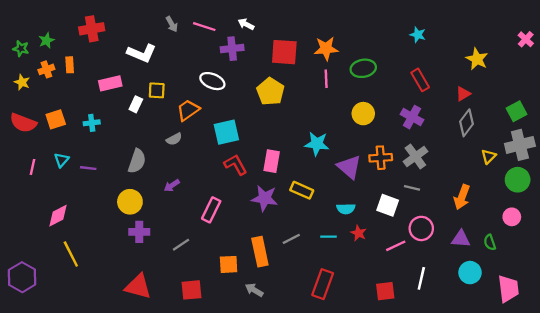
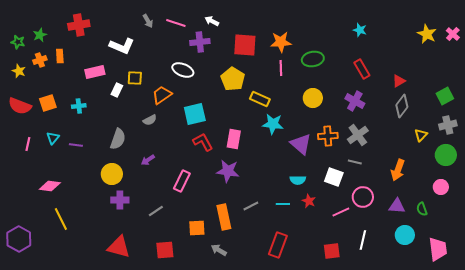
yellow star: (477, 59) -> (427, 34), moved
gray cross: (520, 145) -> (448, 125), size x0.7
yellow rectangle: (302, 190) -> (260, 99), moved
pink diamond: (58, 216) -> (50, 186), turned 35

